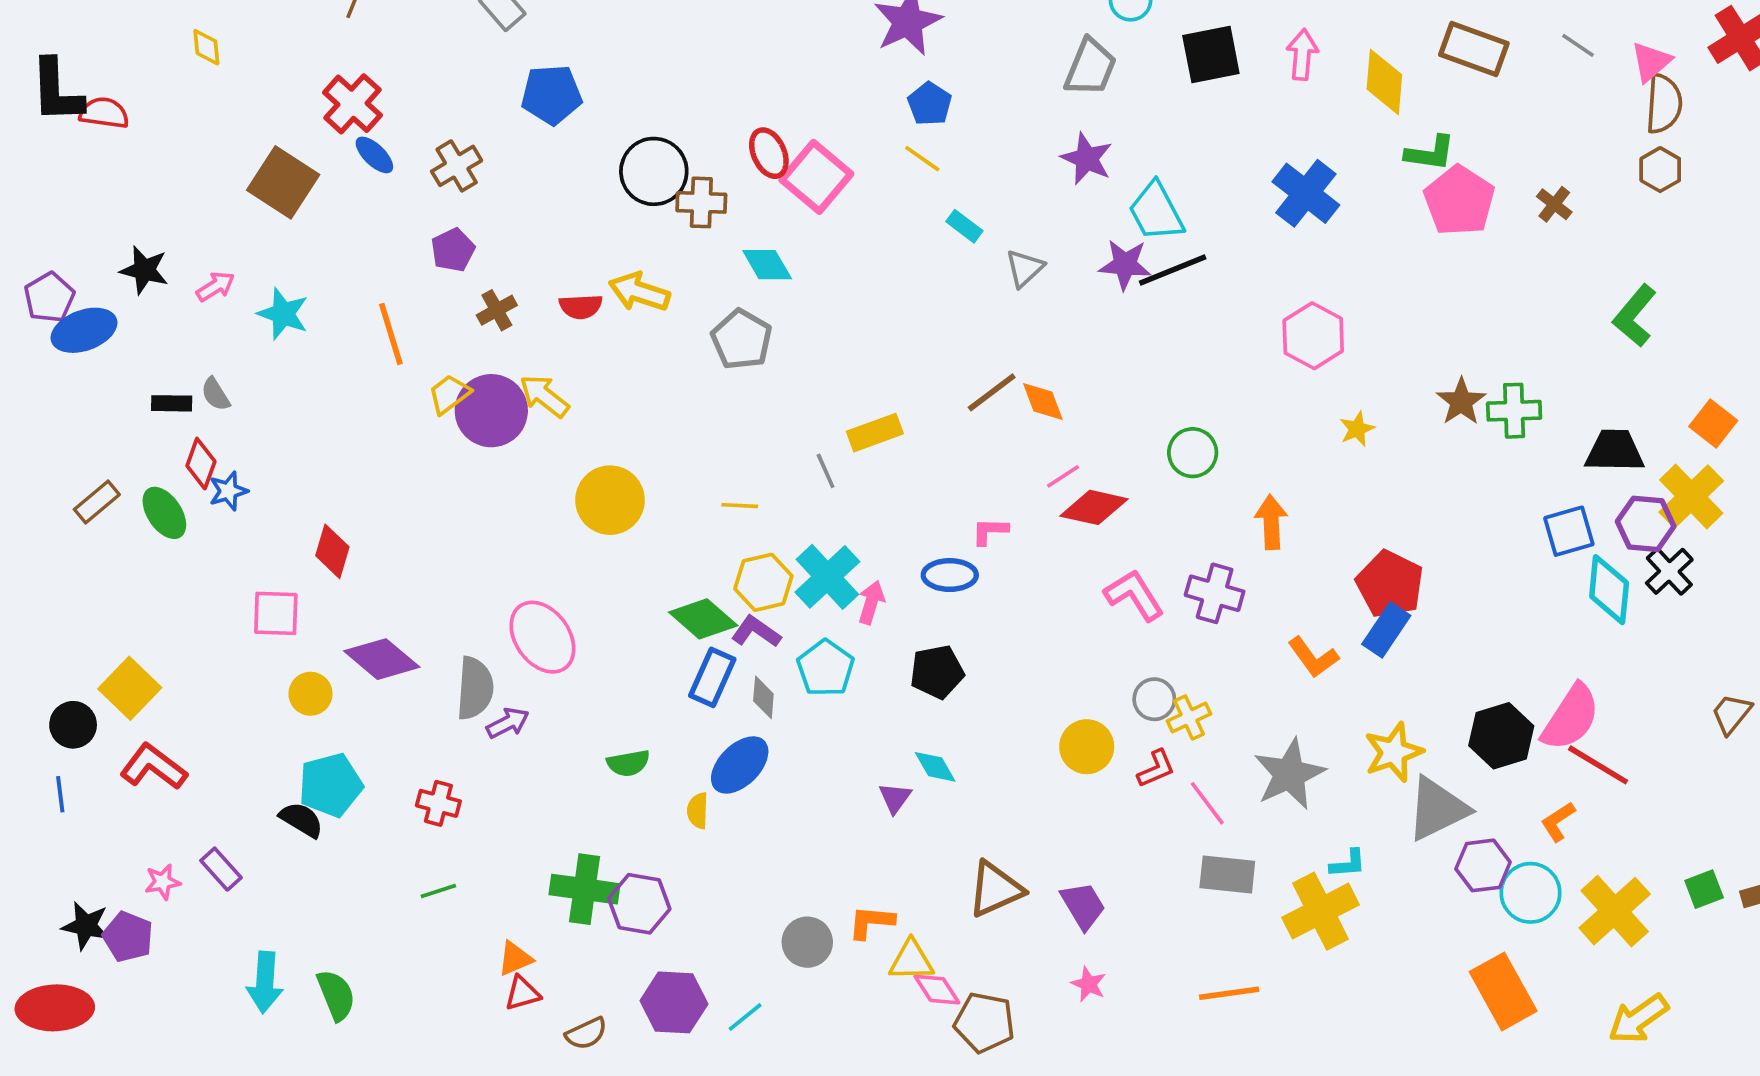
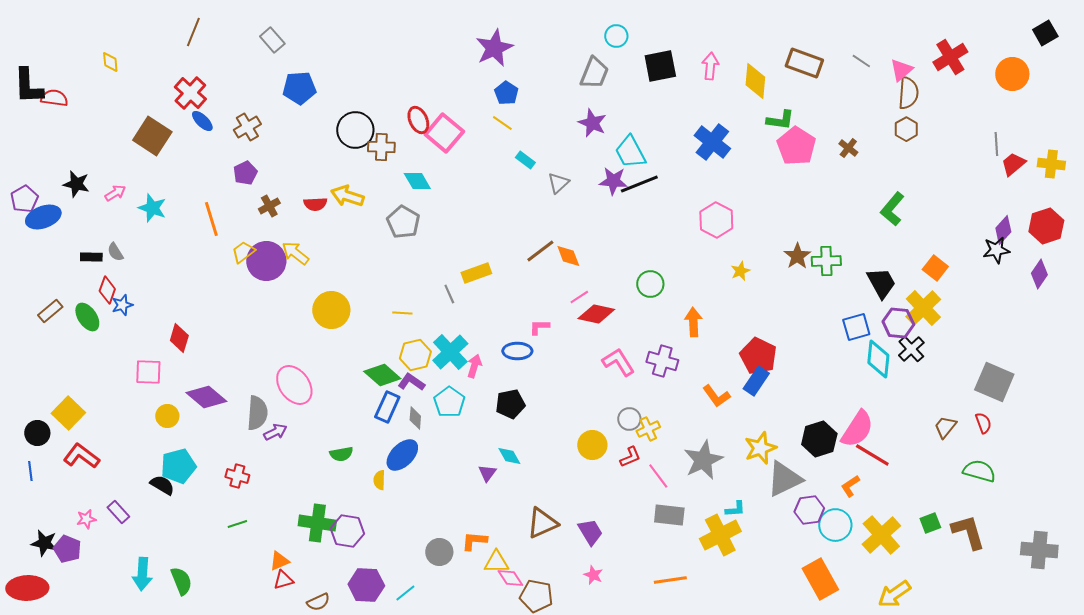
black trapezoid: (1615, 451) -> (881, 283), turned 60

